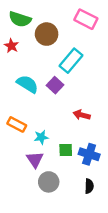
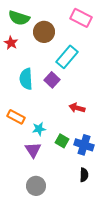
cyan semicircle: (27, 84) -> (26, 79), turned -125
green square: (66, 150) -> (62, 141), turned 32
gray circle: (49, 182) -> (36, 186), moved

